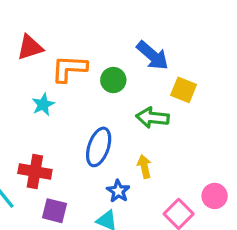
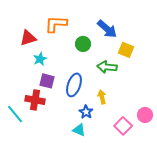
red triangle: (30, 47) -> (28, 38), moved
orange L-shape: (69, 69) -> (56, 24), moved
purple square: (55, 211) -> (47, 81), moved

